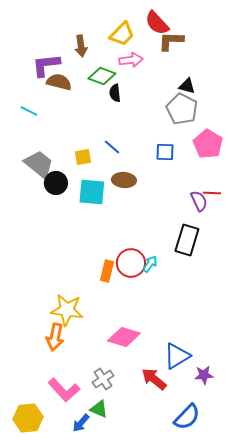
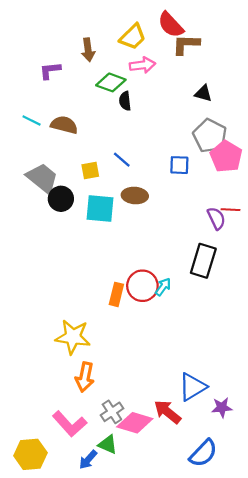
purple L-shape: (46, 65) -> (50, 70), size x0.7
brown semicircle: (59, 82) -> (64, 125), moved
gray pentagon: (182, 109) -> (210, 136), moved
orange arrow: (55, 337) -> (85, 377), moved
pink diamond: (124, 337) -> (135, 423), moved

